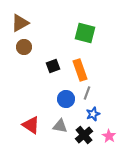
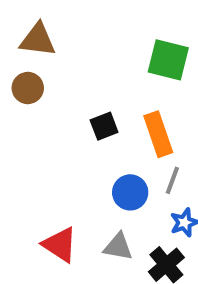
brown triangle: (20, 23) -> (38, 40), turned 36
brown circle: (24, 47) -> (28, 88), moved

